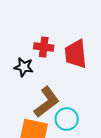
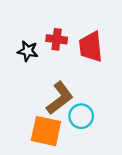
black star: (24, 67) -> (28, 51), moved

